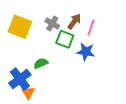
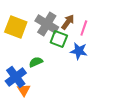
gray cross: (52, 24) -> (47, 24), size x1.6

